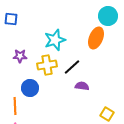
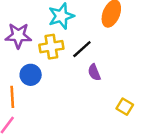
purple star: (20, 56) -> (18, 36), size x1.5
purple semicircle: (82, 86) -> (94, 72), turned -120

